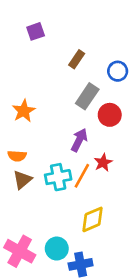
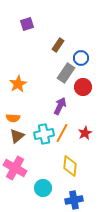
blue circle: (118, 71) -> (81, 58), moved
red star: (103, 162) -> (85, 133), moved
yellow diamond: (92, 219) -> (70, 166), turned -60
pink cross: (20, 251) -> (15, 168), moved
blue cross: (81, 264) -> (74, 200), moved

